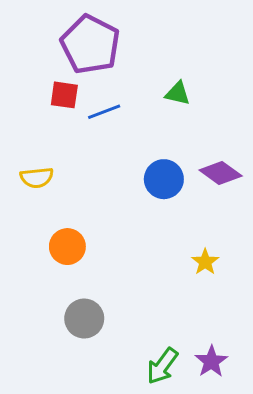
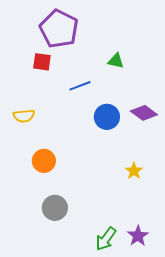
blue line: (104, 112) -> (80, 86), moved

